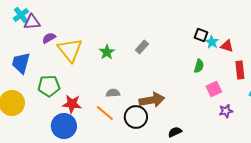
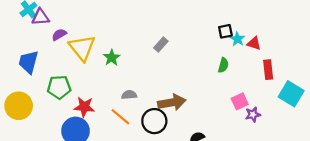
black square: (201, 35) -> (225, 31), turned -32
green star: (107, 52) -> (112, 58), moved
pink square: (214, 89) -> (240, 101), moved

